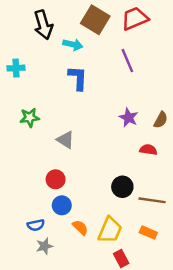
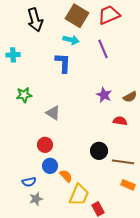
cyan arrow: (73, 45) -> (71, 40), moved
brown semicircle: (161, 120) -> (130, 97), turned 32
orange semicircle: (80, 228) -> (66, 176), moved
yellow trapezoid: (110, 230) -> (79, 195), moved
orange rectangle: (148, 233) -> (128, 185), moved

